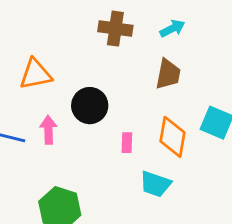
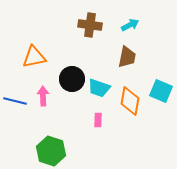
pink rectangle: (127, 143) -> (98, 120), moved
cyan trapezoid: (155, 184) -> (99, 88), moved

